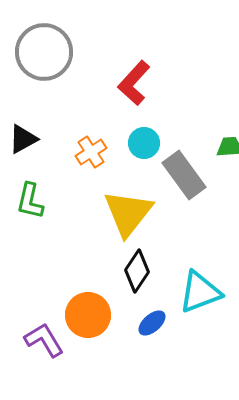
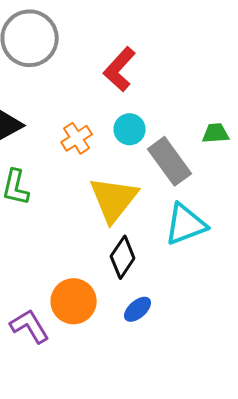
cyan triangle: (200, 292) -> (186, 224), moved

